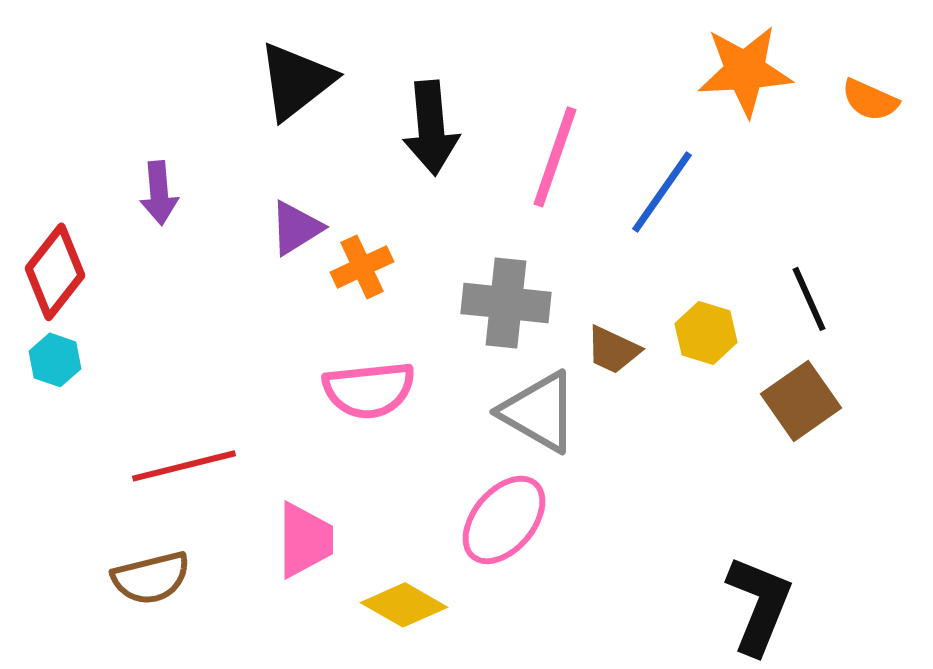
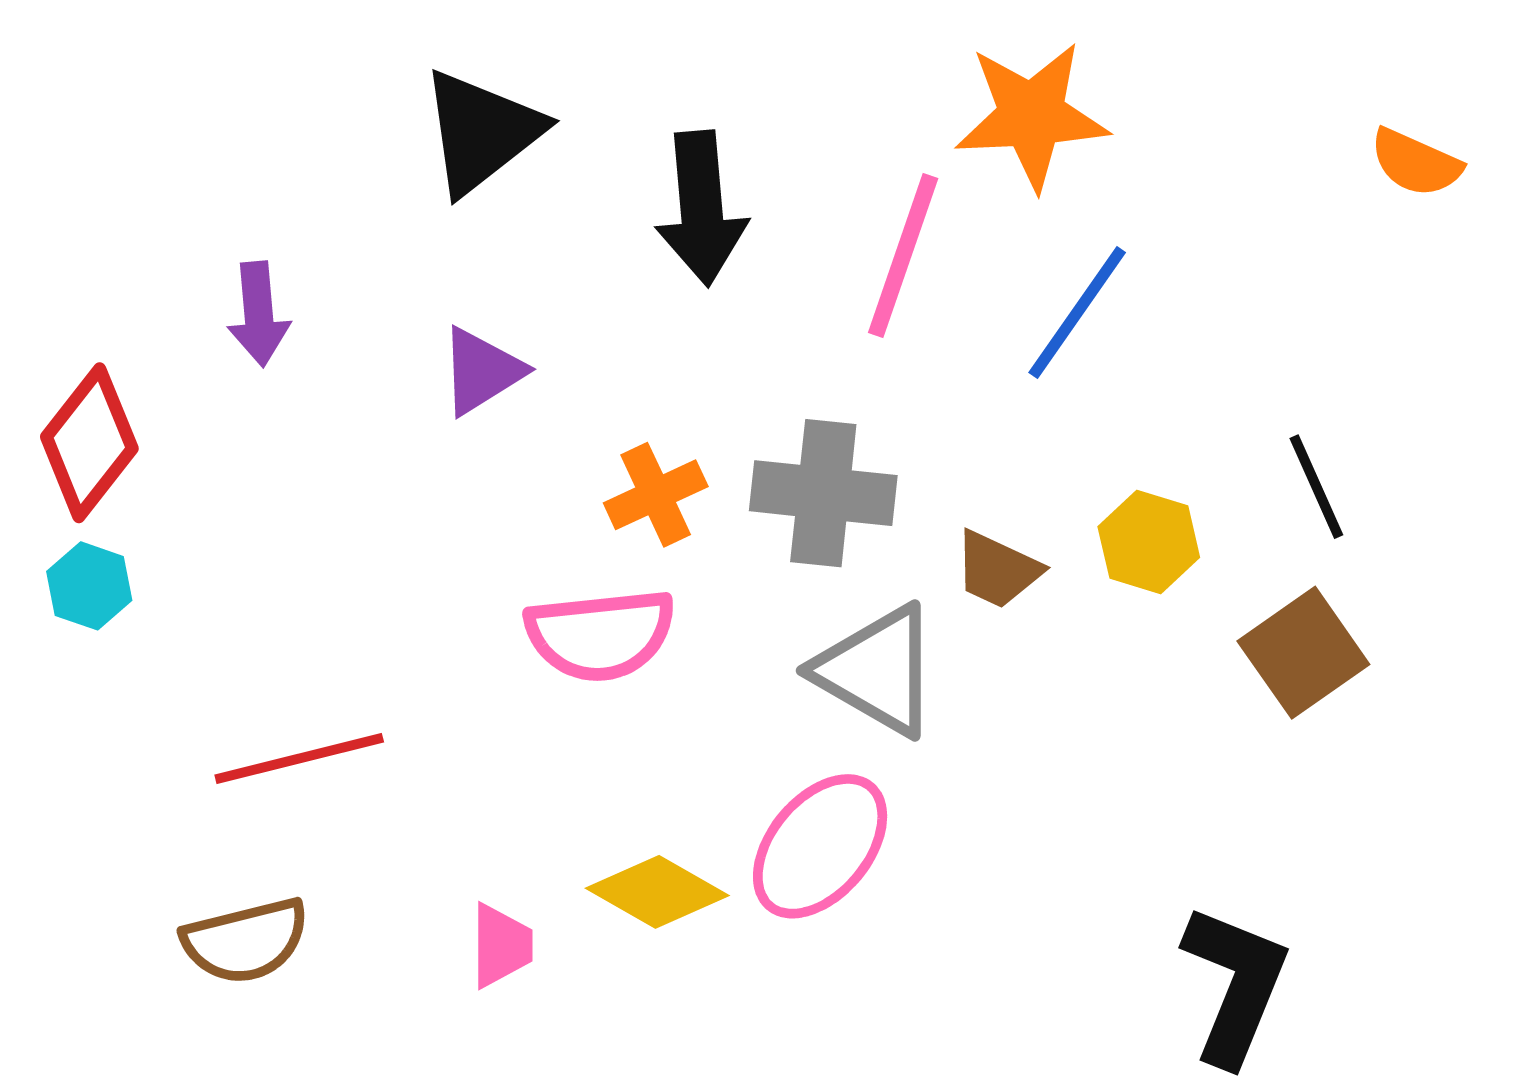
orange star: (745, 71) -> (1032, 116), moved
orange cross: (362, 267) -> (656, 495), moved
pink trapezoid: (305, 540) -> (501, 946), moved, size x0.7
yellow diamond: (404, 605) -> (657, 892), moved

